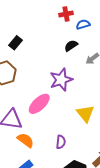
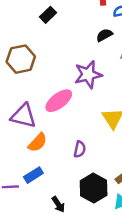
black rectangle: (15, 43) -> (48, 15), moved
orange semicircle: (26, 140) -> (38, 143), turned 90

